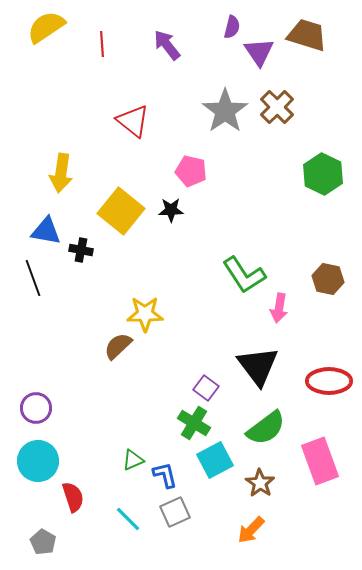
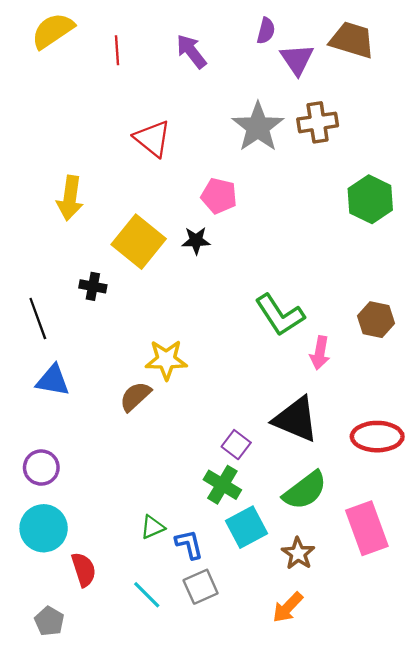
brown cross: (277, 107) -> (318, 122), turned 36
blue triangle: (46, 231) -> (53, 380), moved
black triangle: (258, 366) -> (296, 419), turned -30

